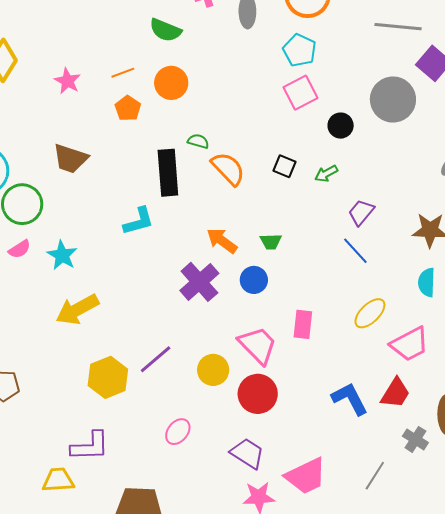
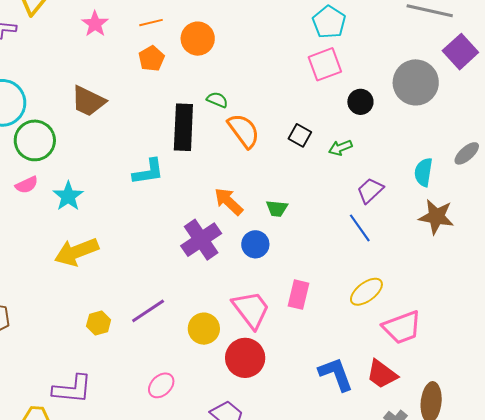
cyan semicircle: (427, 282) -> (423, 172), moved
yellow hexagon: (108, 377) -> (99, 323), size x0.6
red trapezoid: (395, 393) -> (382, 374), turned 88

